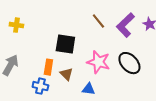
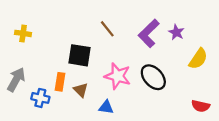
brown line: (98, 21) -> (107, 29), moved
blue cross: (40, 86) -> (40, 98), moved

